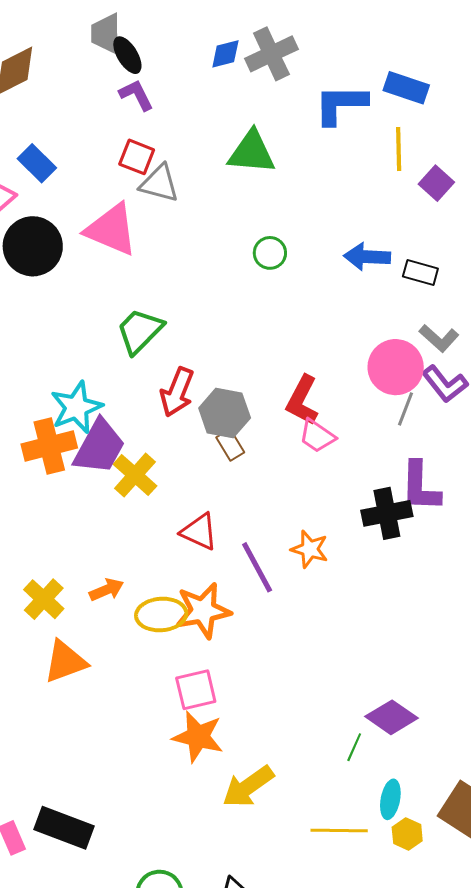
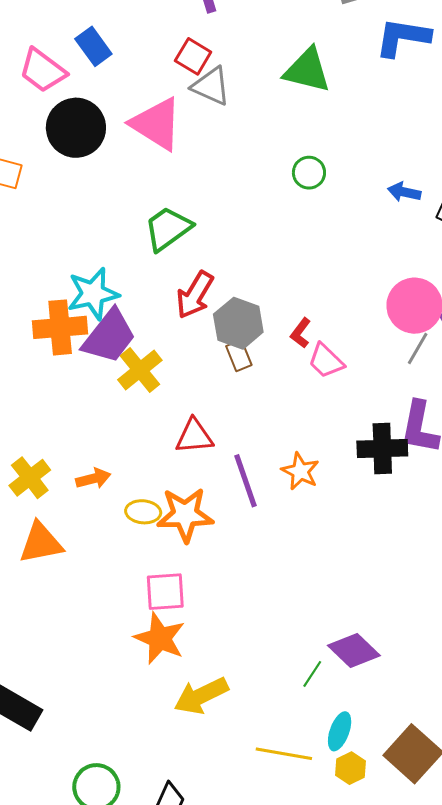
blue arrow: (367, 257) -> (404, 192), size x0.7
red L-shape: (302, 400) -> (301, 333), moved, size x0.6
red triangle: (199, 532) -> (194, 436), turned -39
yellow ellipse: (161, 615) -> (143, 512), size x0.7

